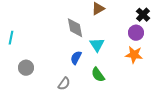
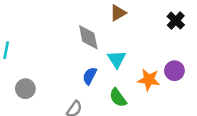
purple circle: (136, 33) -> (174, 71), moved
orange star: (134, 55) -> (149, 80), moved

